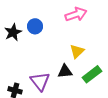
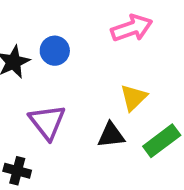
purple triangle: (40, 81) -> (47, 122), moved

